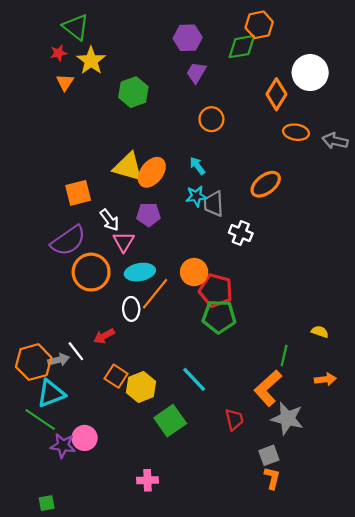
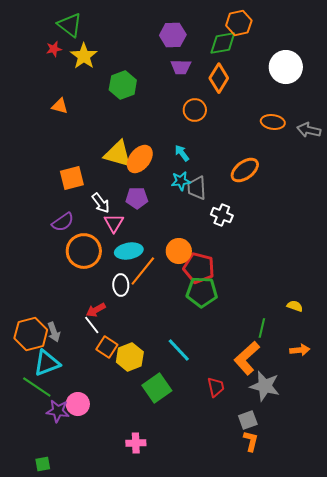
purple trapezoid: (196, 73) -> (181, 67), turned -120
orange triangle: (65, 82) -> (60, 106), moved, turned -48
orange diamond: (276, 94) -> (219, 78), moved
purple semicircle: (68, 241) -> (63, 222), size x0.7
white line: (76, 351) -> (92, 325), moved
gray arrow: (59, 360) -> (54, 332), turned 84

